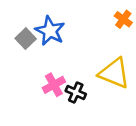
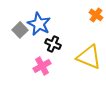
black cross: (76, 93) -> (53, 44), moved

